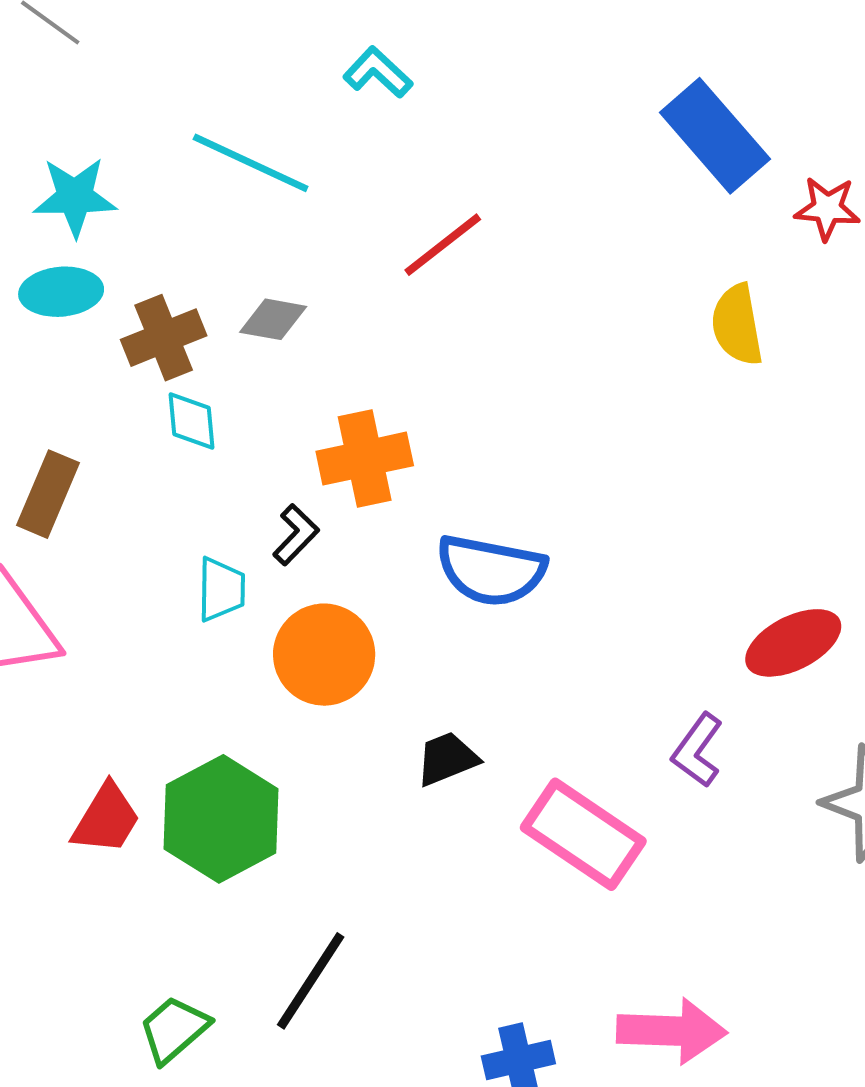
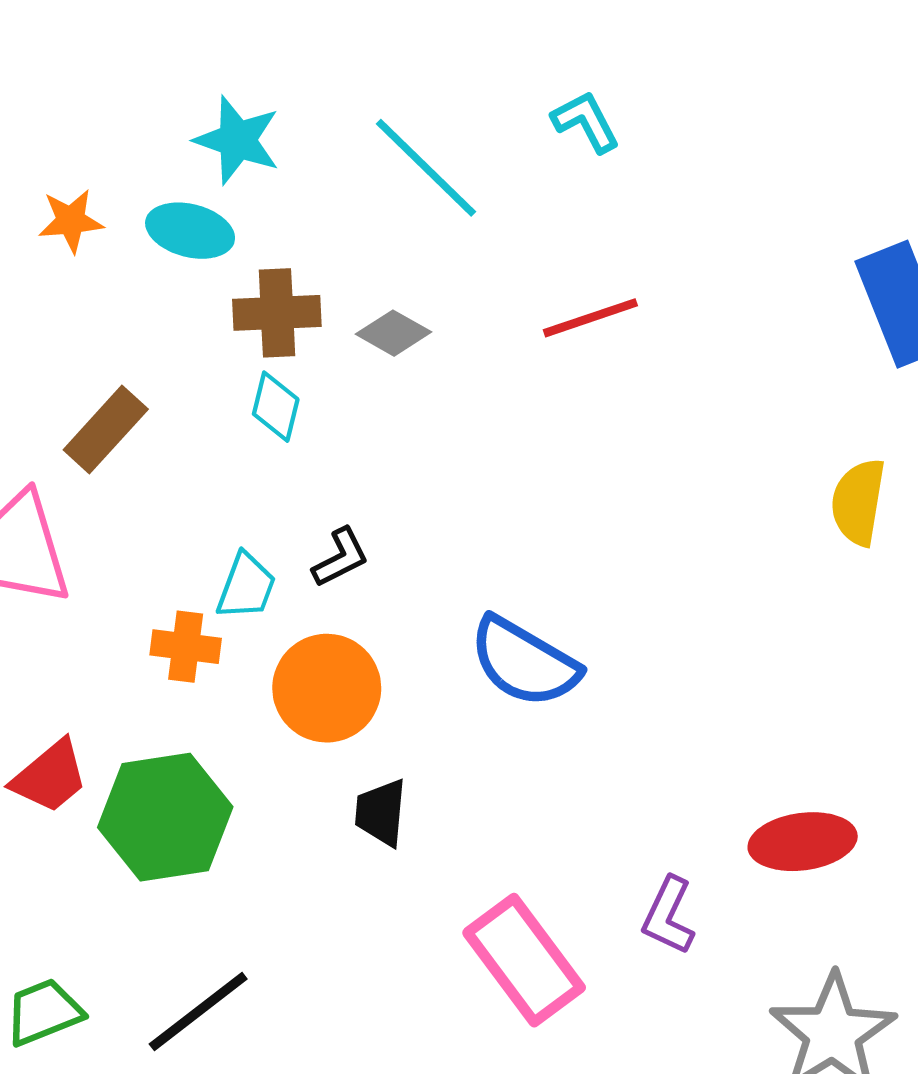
orange cross: (365, 459) -> (186, 647), moved, size x0.7
purple L-shape: (697, 750) -> (668, 916), turned -30
black trapezoid: (447, 759) -> (381, 813), moved, turned -82

